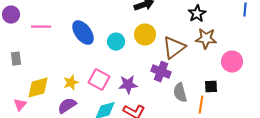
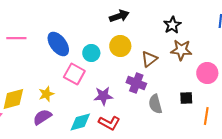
brown triangle: (174, 48) -> (149, 59), size x0.7
pink square: (99, 80) -> (74, 74), moved
orange line: (201, 105) -> (206, 116), moved

